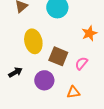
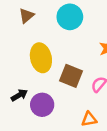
purple circle: (44, 80) -> (42, 105), moved

